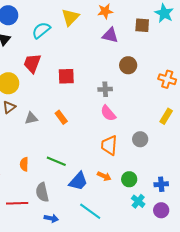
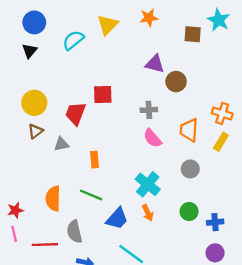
purple triangle: (110, 35) -> (155, 64), moved
red trapezoid: (32, 63) -> (76, 113), moved
orange cross: (167, 79) -> (222, 113), moved
orange rectangle: (61, 117) -> (95, 160), moved, turned 32
orange trapezoid: (109, 145) -> (189, 130), moved
orange semicircle: (24, 164) -> (53, 199), size x1.5
orange arrow: (104, 176) -> (148, 213), turned 40
green circle: (129, 179) -> (189, 212), moved
cyan cross: (138, 201) -> (148, 184), moved, size x1.5

